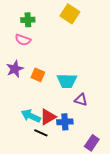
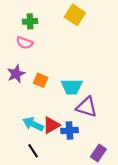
purple triangle: (81, 100) -> (87, 107), size x1.5
black line: (41, 133) -> (33, 151), moved, turned 32

